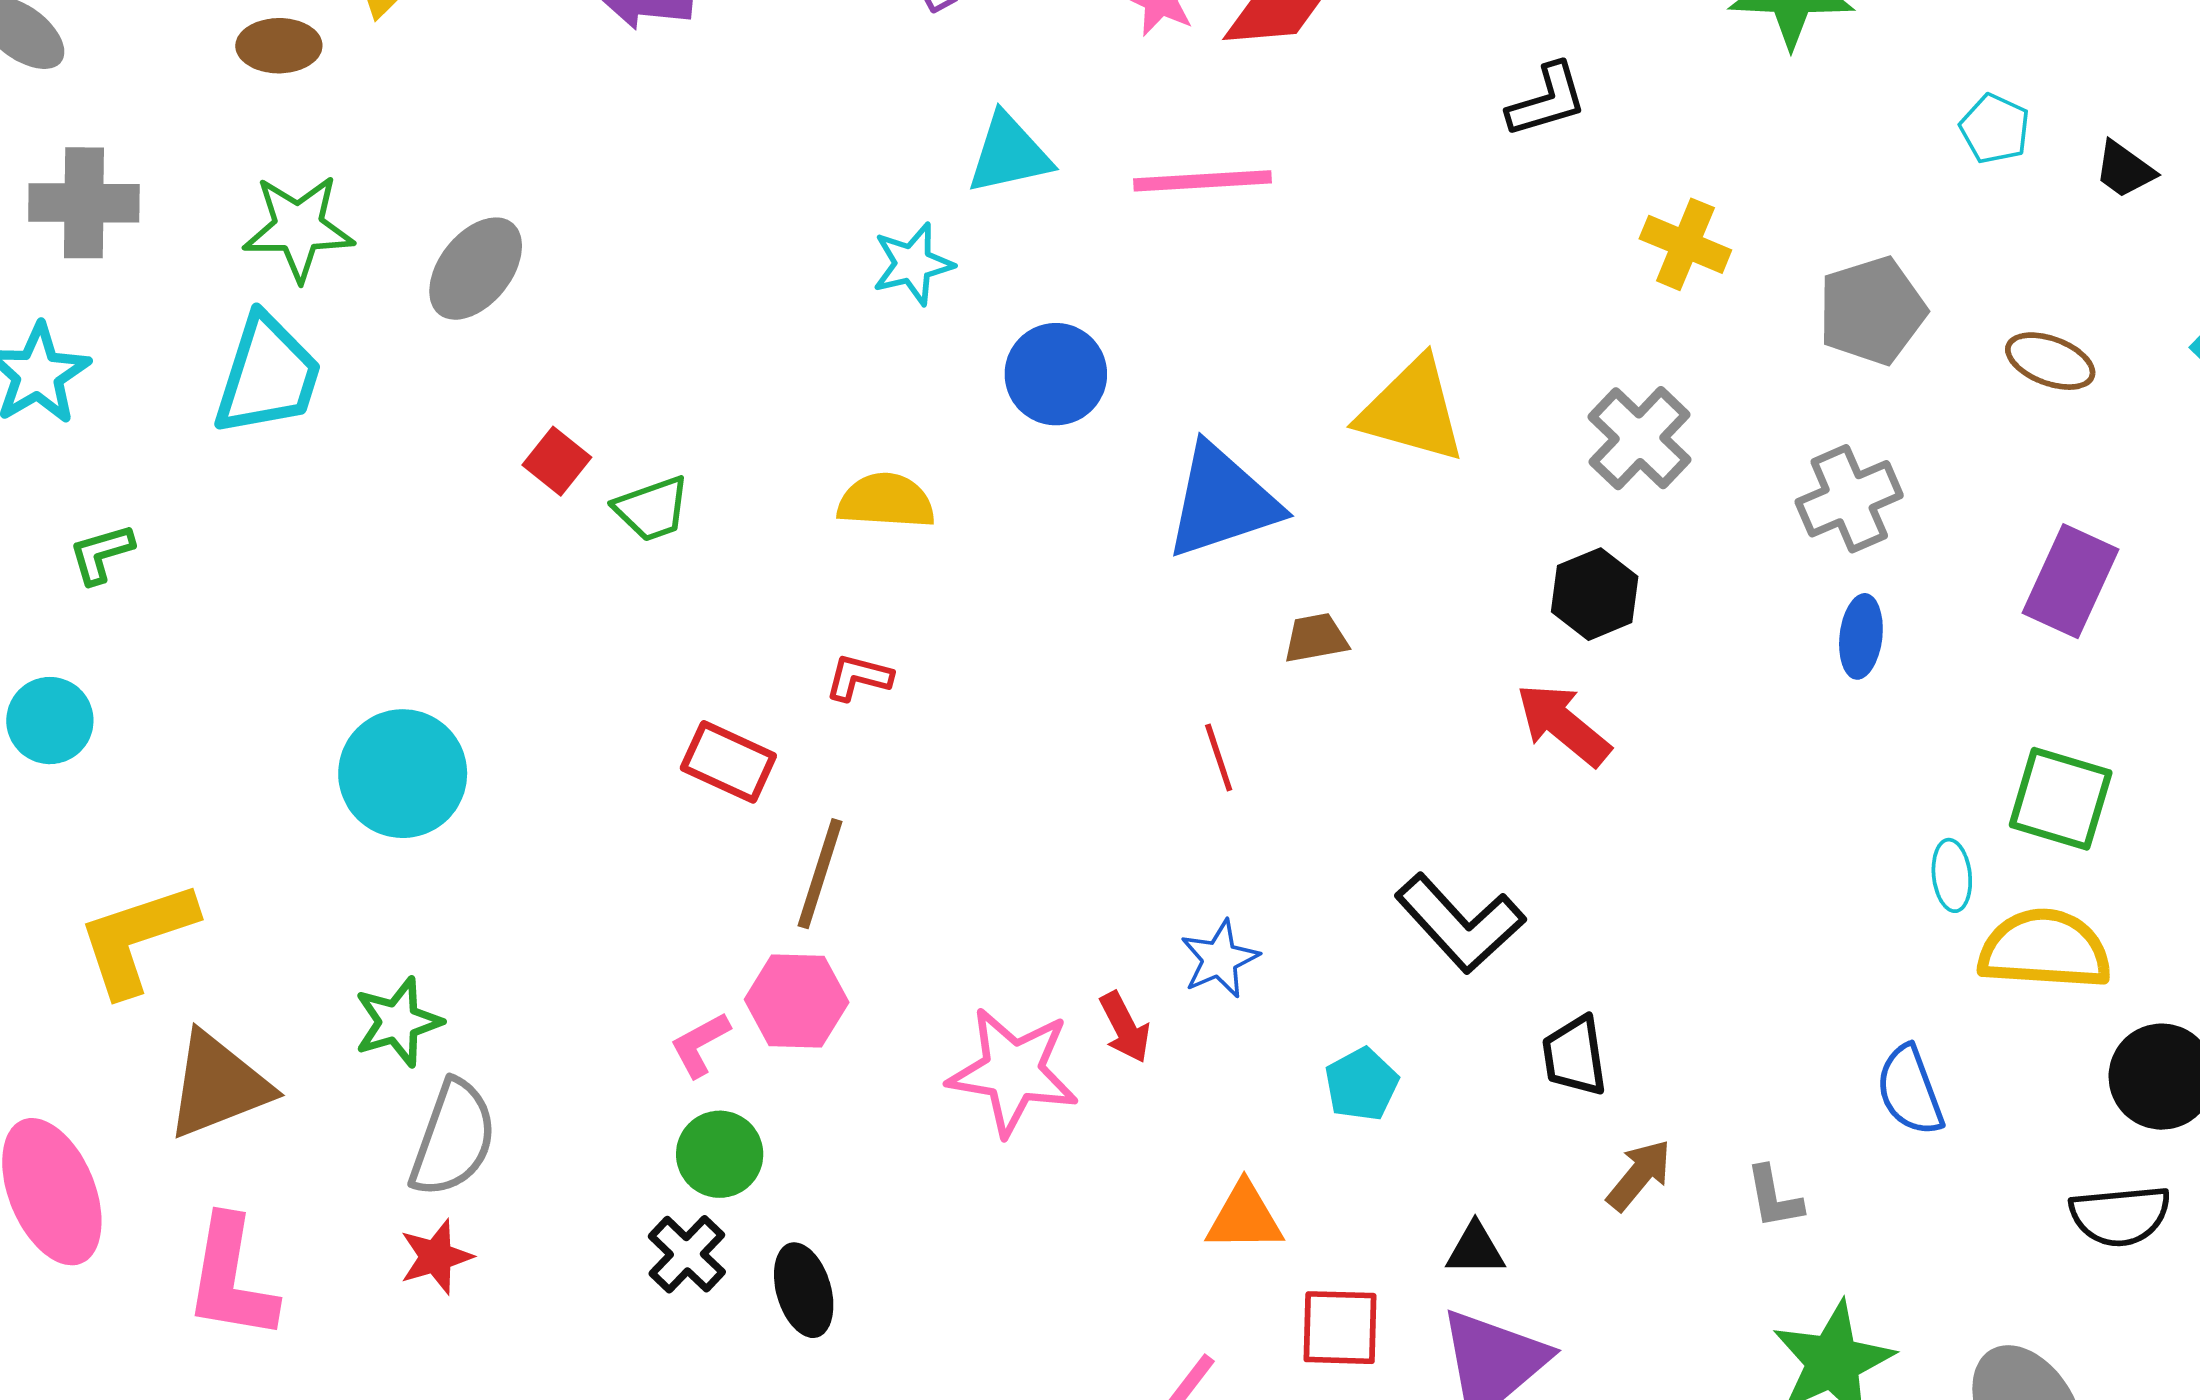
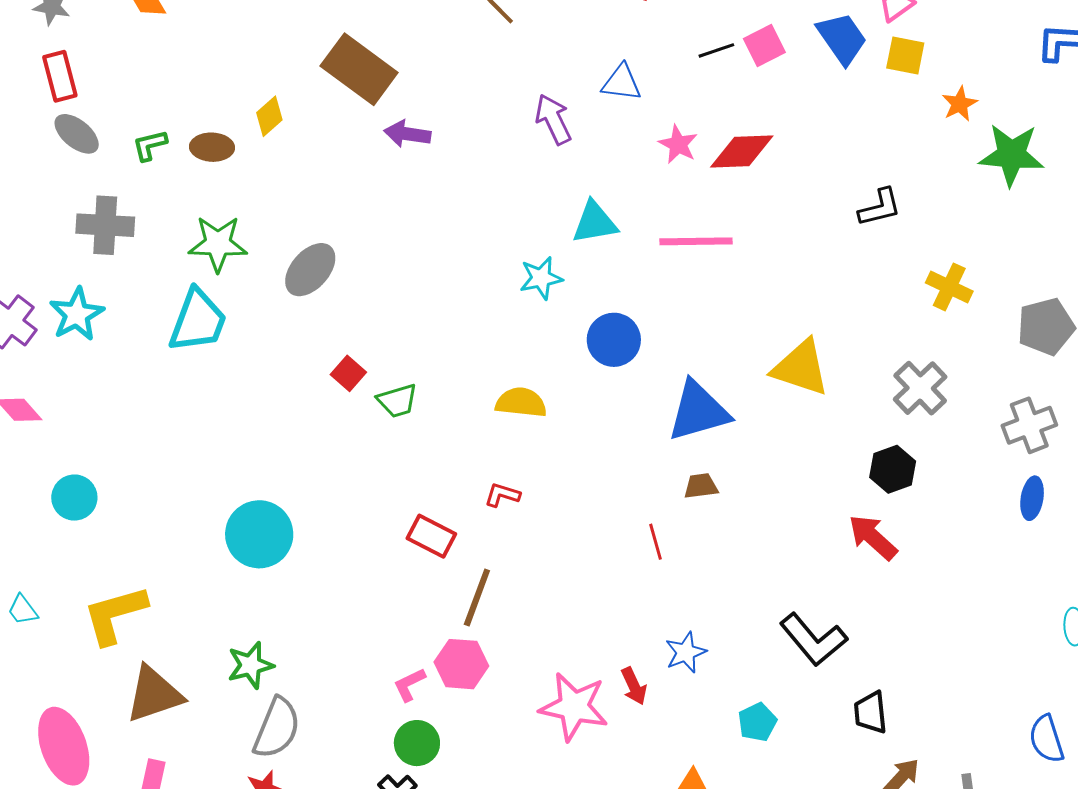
green L-shape: (101, 554) -> (150, 145), moved
brown trapezoid: (1316, 638) -> (701, 486), moved
red line: (1219, 758) -> (655, 542), moved

